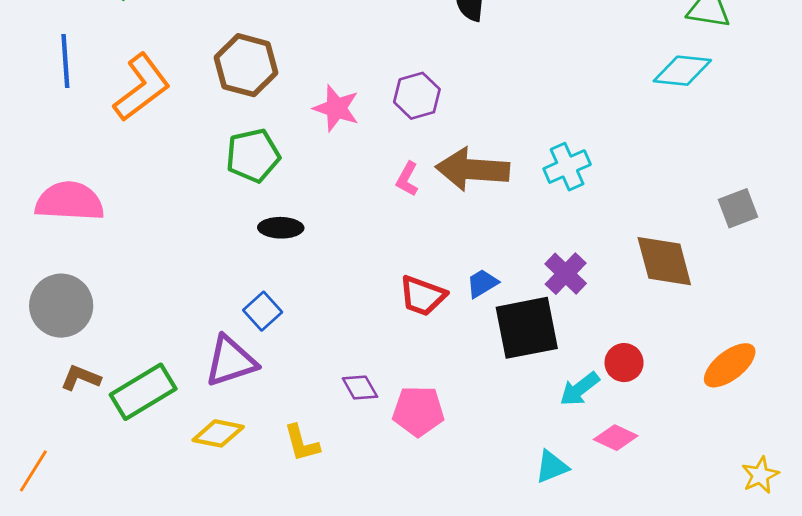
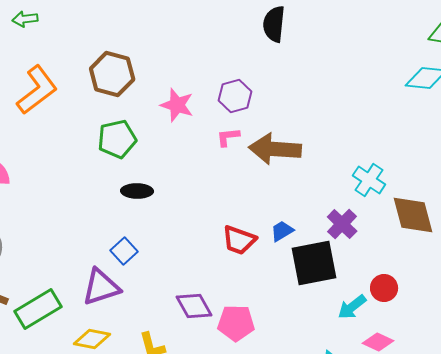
cyan cross: (567, 167) -> (369, 180), moved, turned -32
pink L-shape: (407, 179) -> (228, 137), moved, turned 55
purple diamond: (360, 388) -> (194, 306), size x1.4

